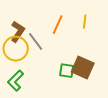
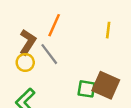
orange line: (58, 25) -> (54, 25), moved
yellow circle: (16, 49) -> (25, 62), size x0.6

